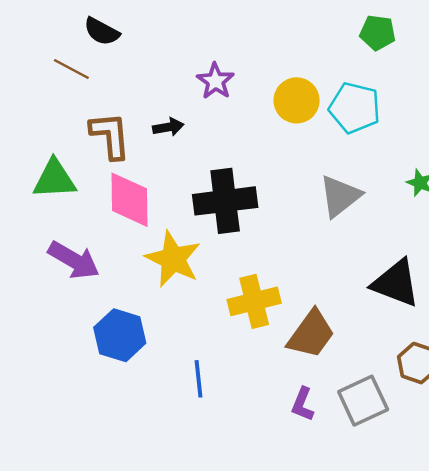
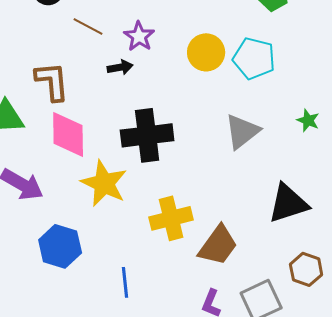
brown line: (71, 69) -> (88, 26), moved
black arrow: (168, 127) -> (120, 67), moved
black triangle: (396, 283) -> (288, 203), turned -39

